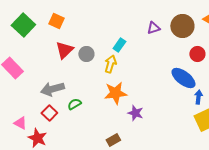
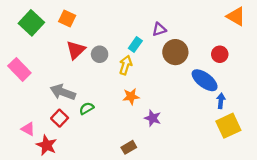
brown circle: (182, 26) -> (175, 52), moved
purple triangle: (153, 28) -> (159, 29), moved
gray arrow: (52, 89) -> (63, 92), turned 35
orange star: (115, 93) -> (131, 96), size x0.7

